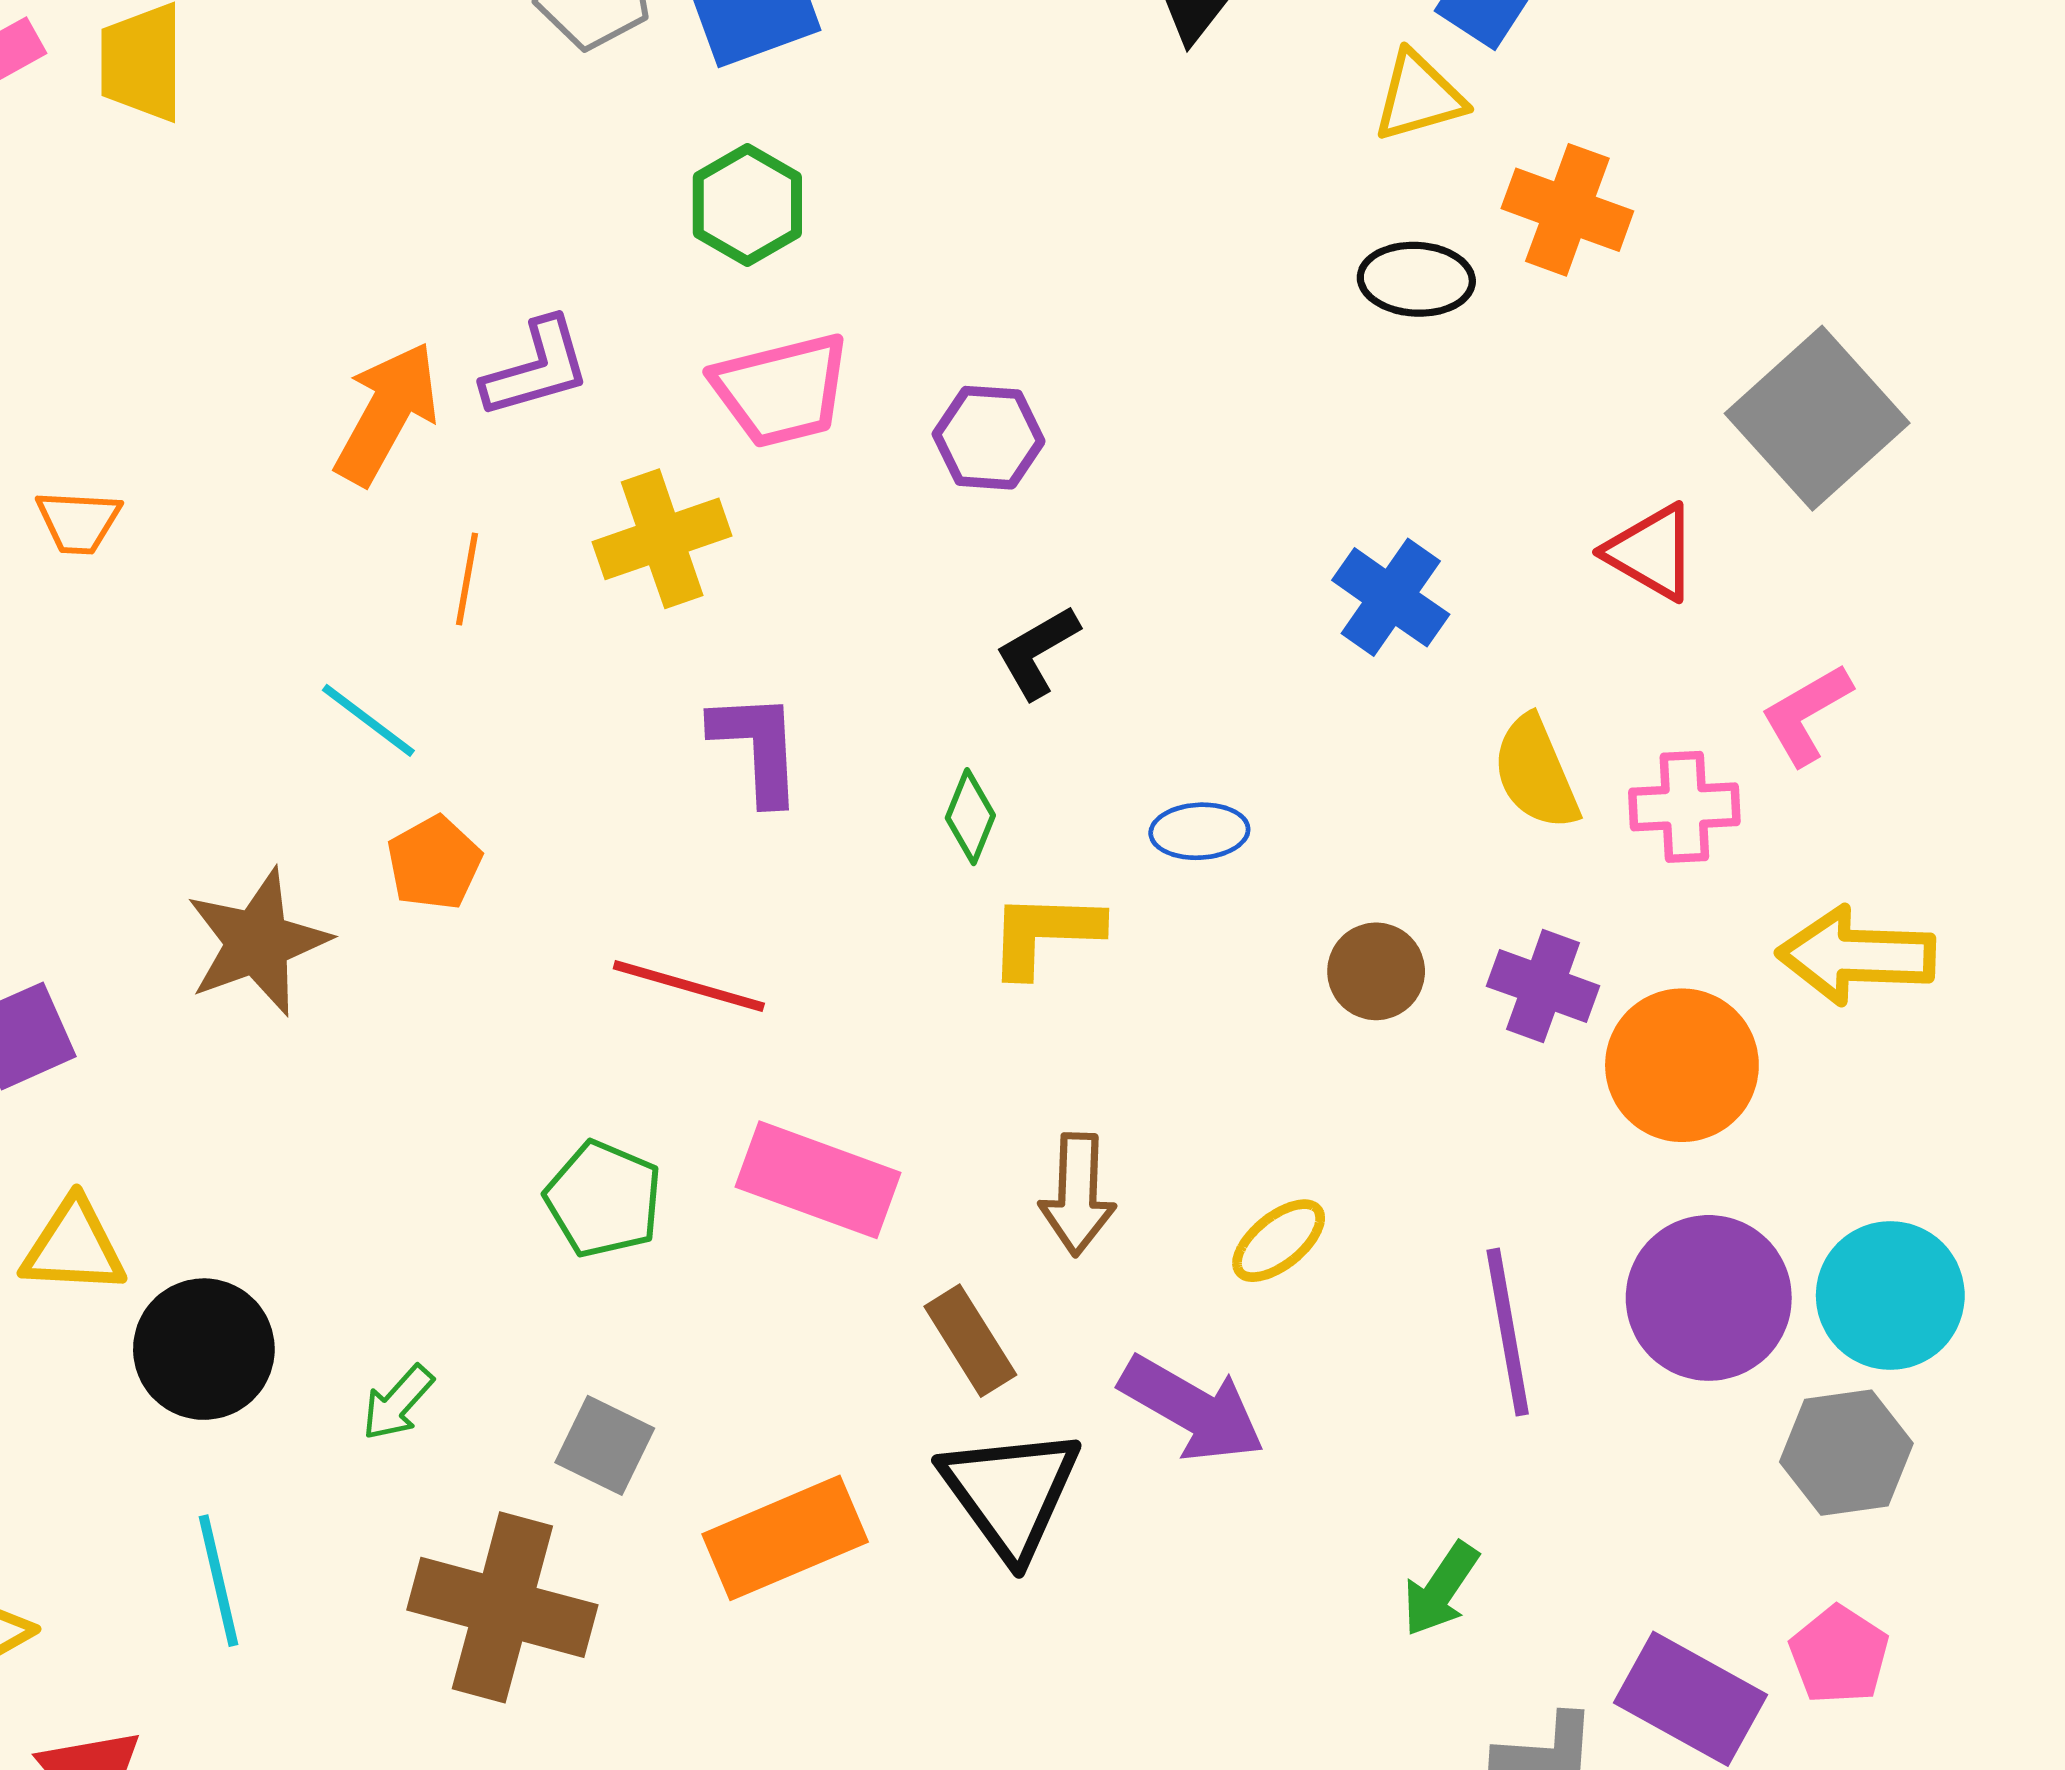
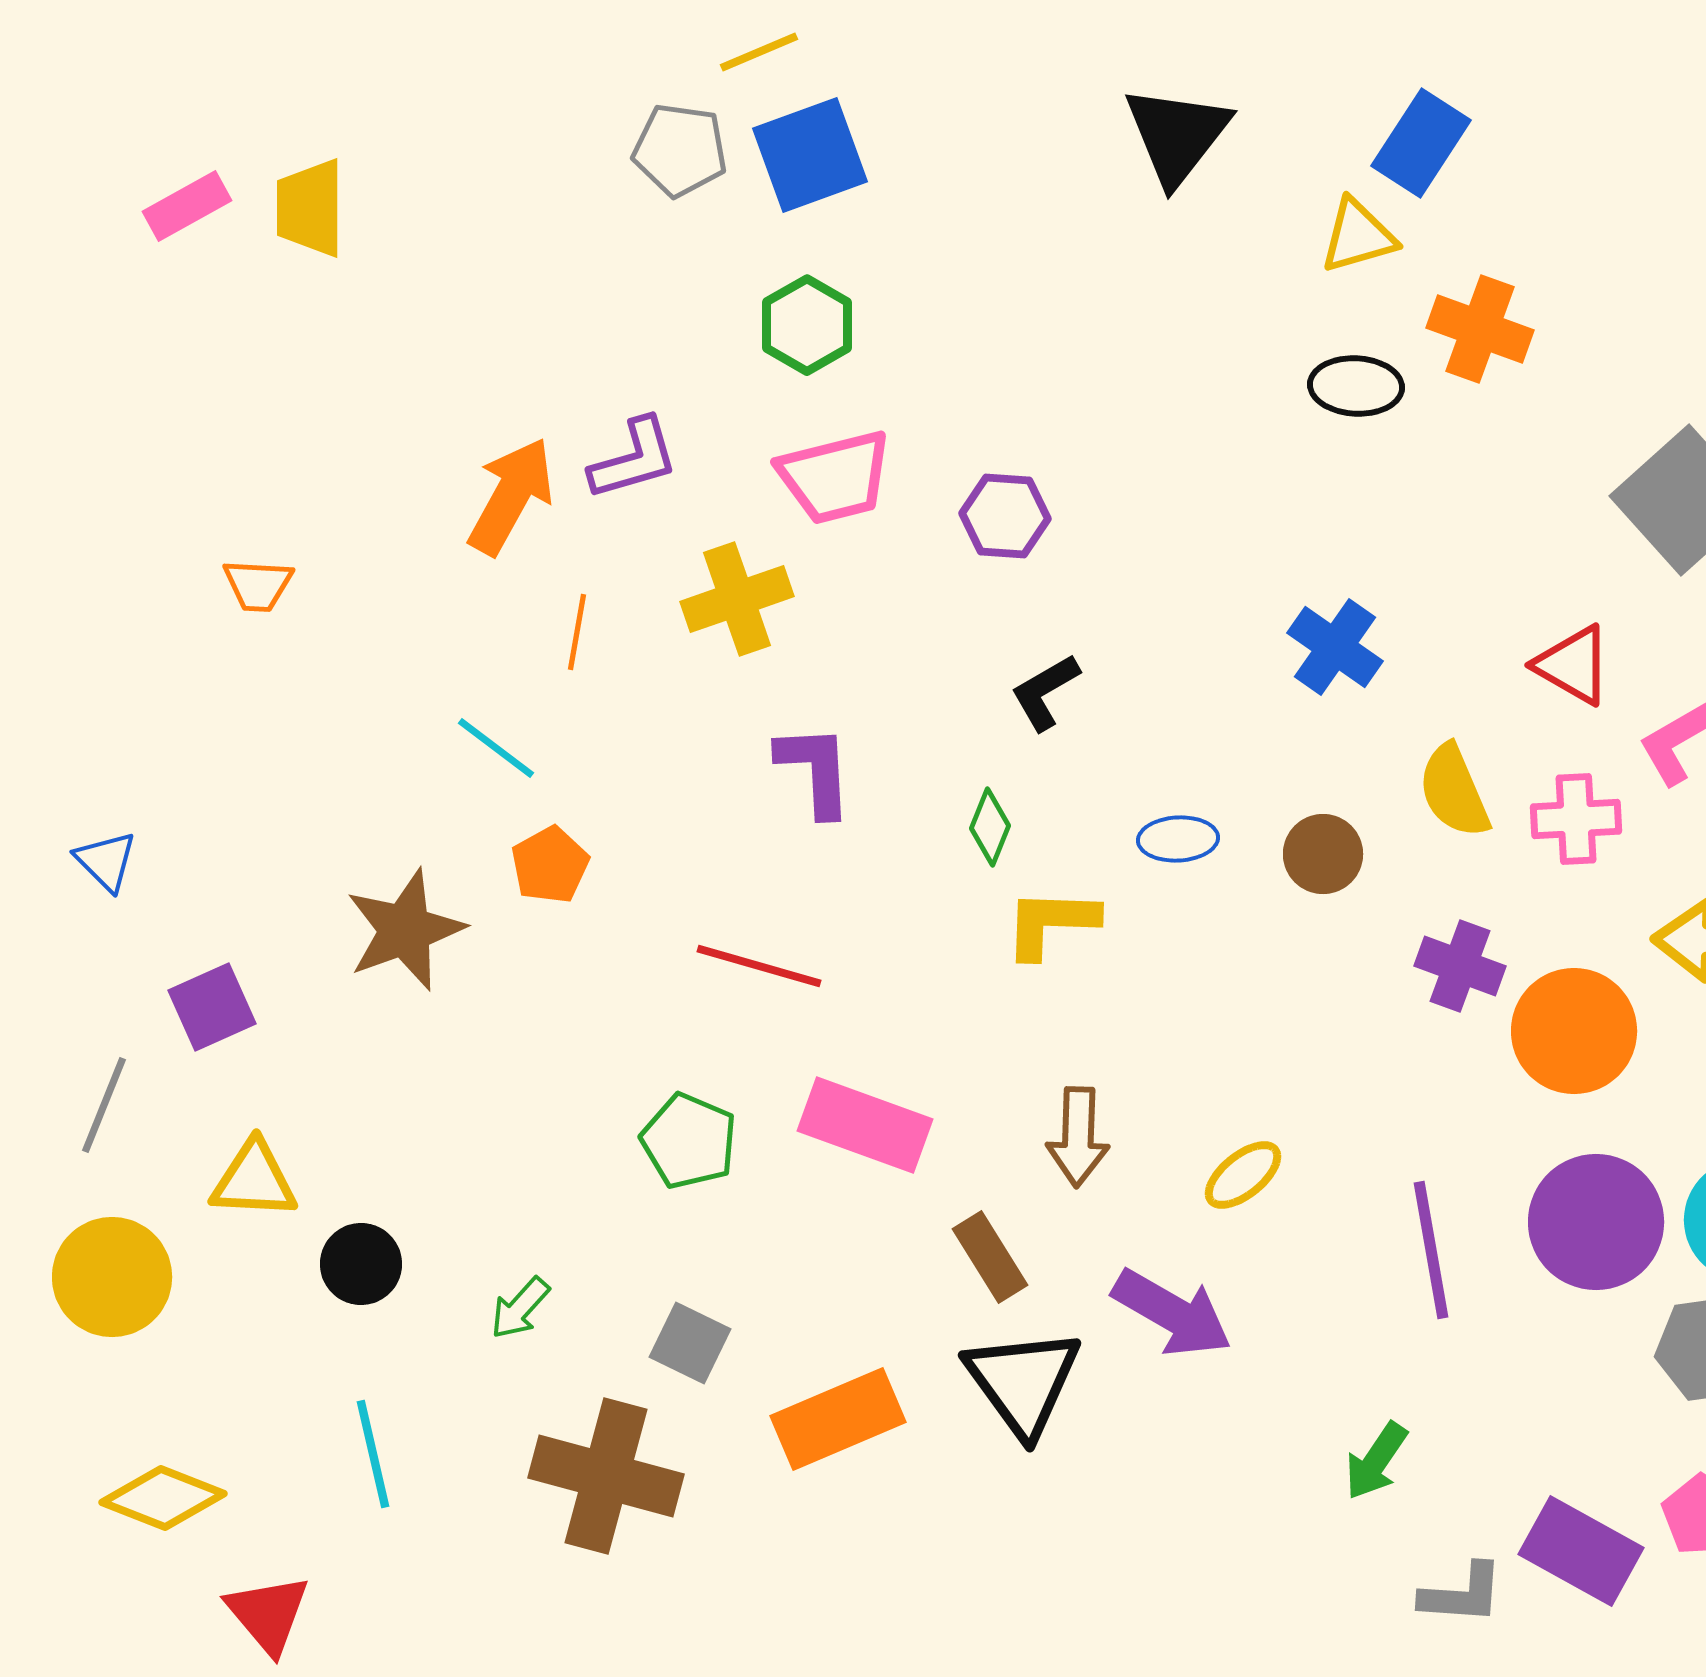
red triangle: (1651, 552) -> (1573, 665), moved
brown circle: (1376, 971) -> (1323, 854), moved
black circle: (204, 1349) -> (361, 1264), size x0.7

